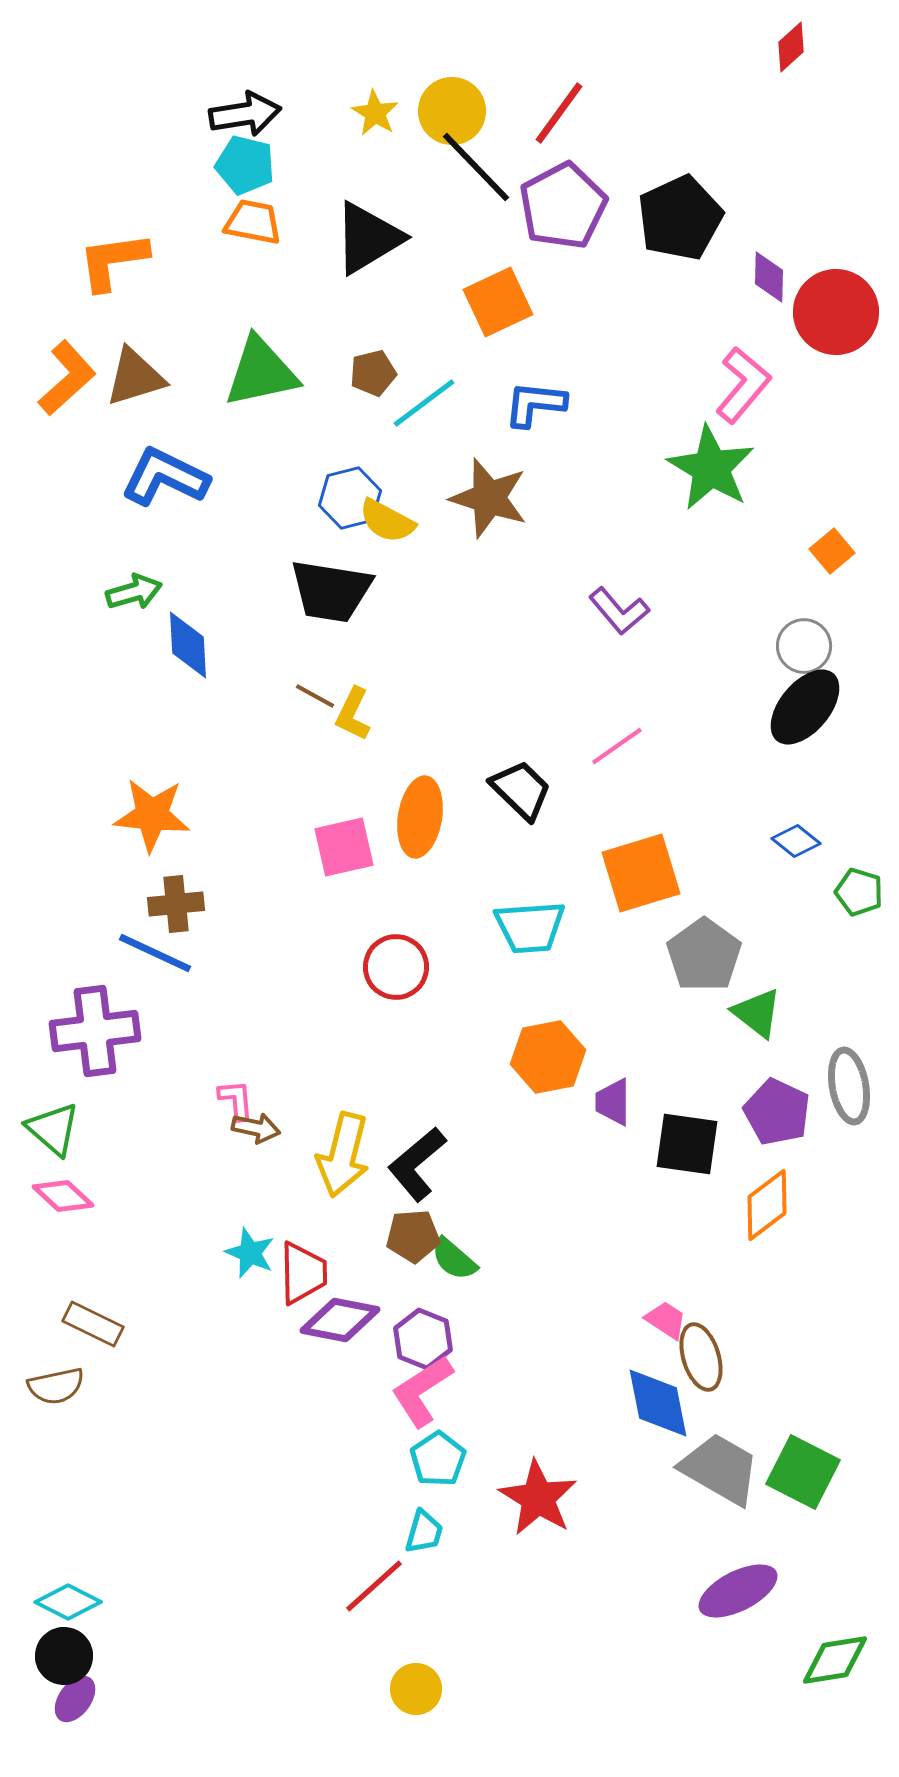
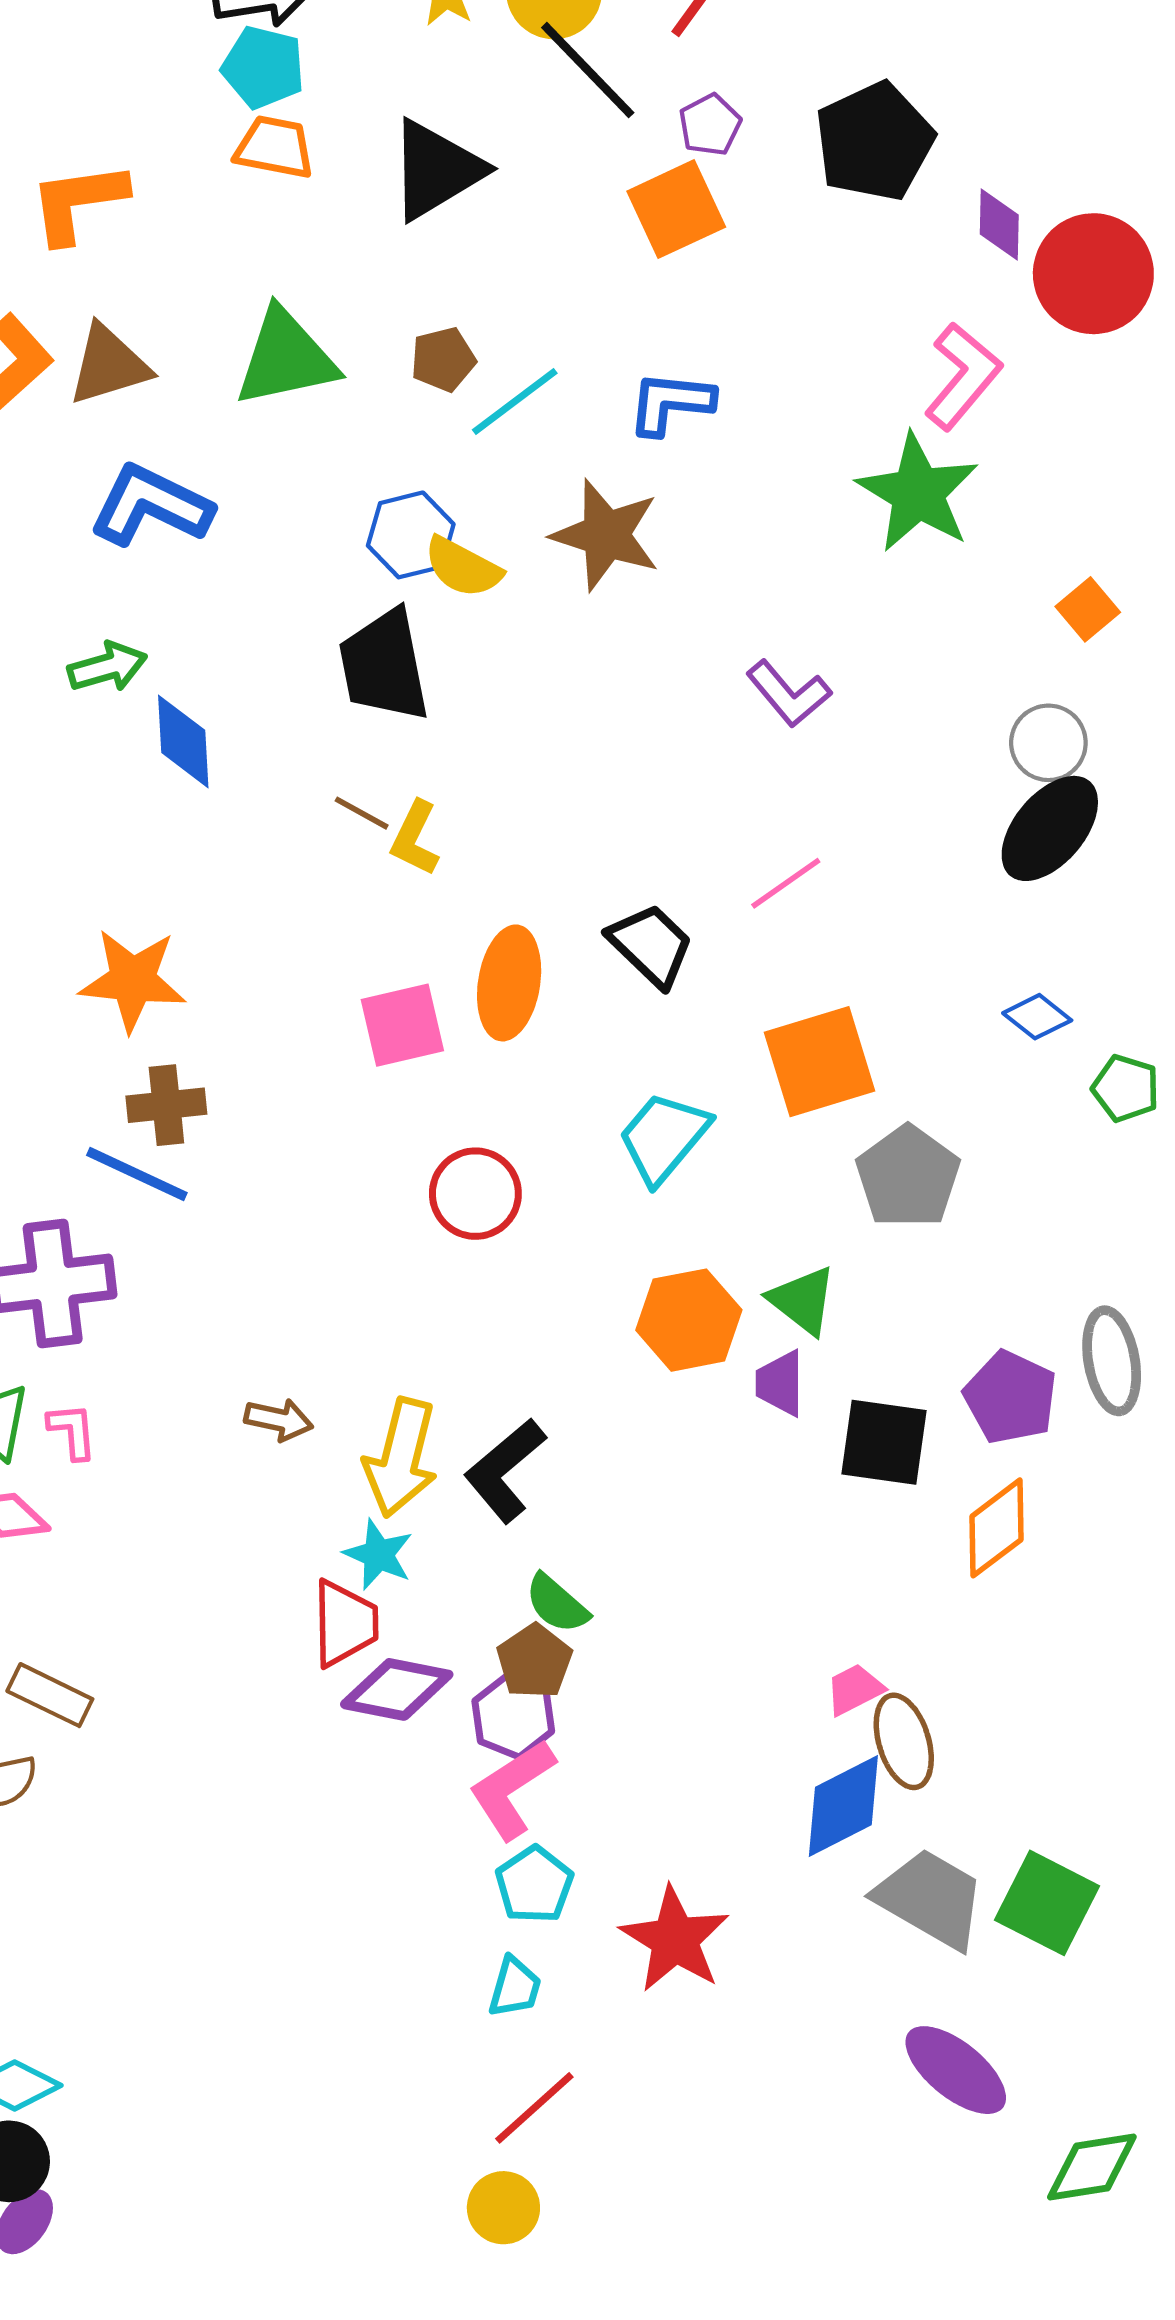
purple pentagon: (563, 206) -> (710, 125), size x0.5
orange square: (498, 302) -> (676, 209), moved
black trapezoid: (331, 591) -> (384, 666), turned 70
cyan trapezoid: (530, 927) -> (664, 1137), turned 134
green triangle: (757, 1013) -> (803, 1300), moved
pink L-shape: (236, 1100) -> (72, 1431), moved
brown pentagon: (413, 1236) -> (534, 1661), moved, turned -30
cyan star: (250, 1253) -> (378, 1555), moved
pink trapezoid: (666, 1320) -> (855, 1689), turned -60
blue diamond: (658, 1403) -> (843, 1806), turned 74
red line: (374, 1586) -> (534, 2108), moved
purple ellipse: (738, 1591) -> (956, 2070), turned 66

